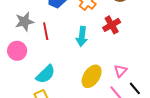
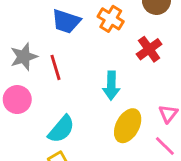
cyan arrow: (82, 37) -> (111, 86), moved

